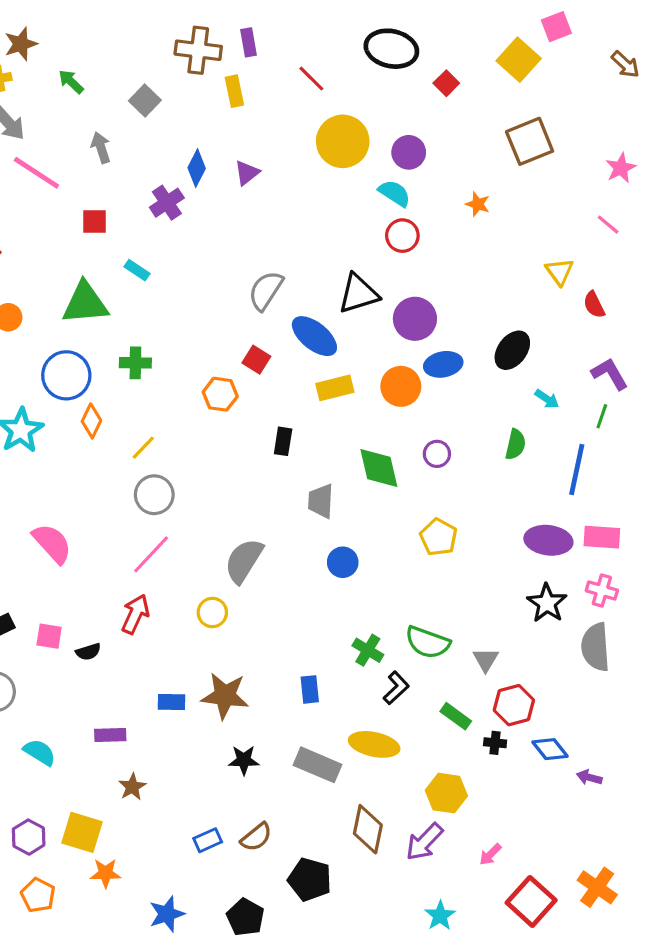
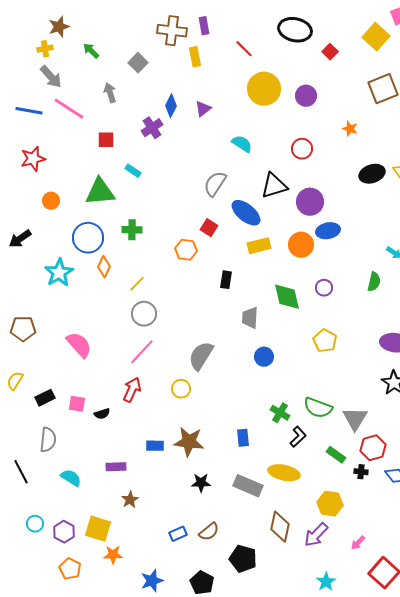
cyan semicircle: (395, 193) -> (242, 144), moved
black ellipse: (512, 350) -> (372, 174), moved, turned 35
gray triangle: (486, 660) -> (355, 419), size x1.5

